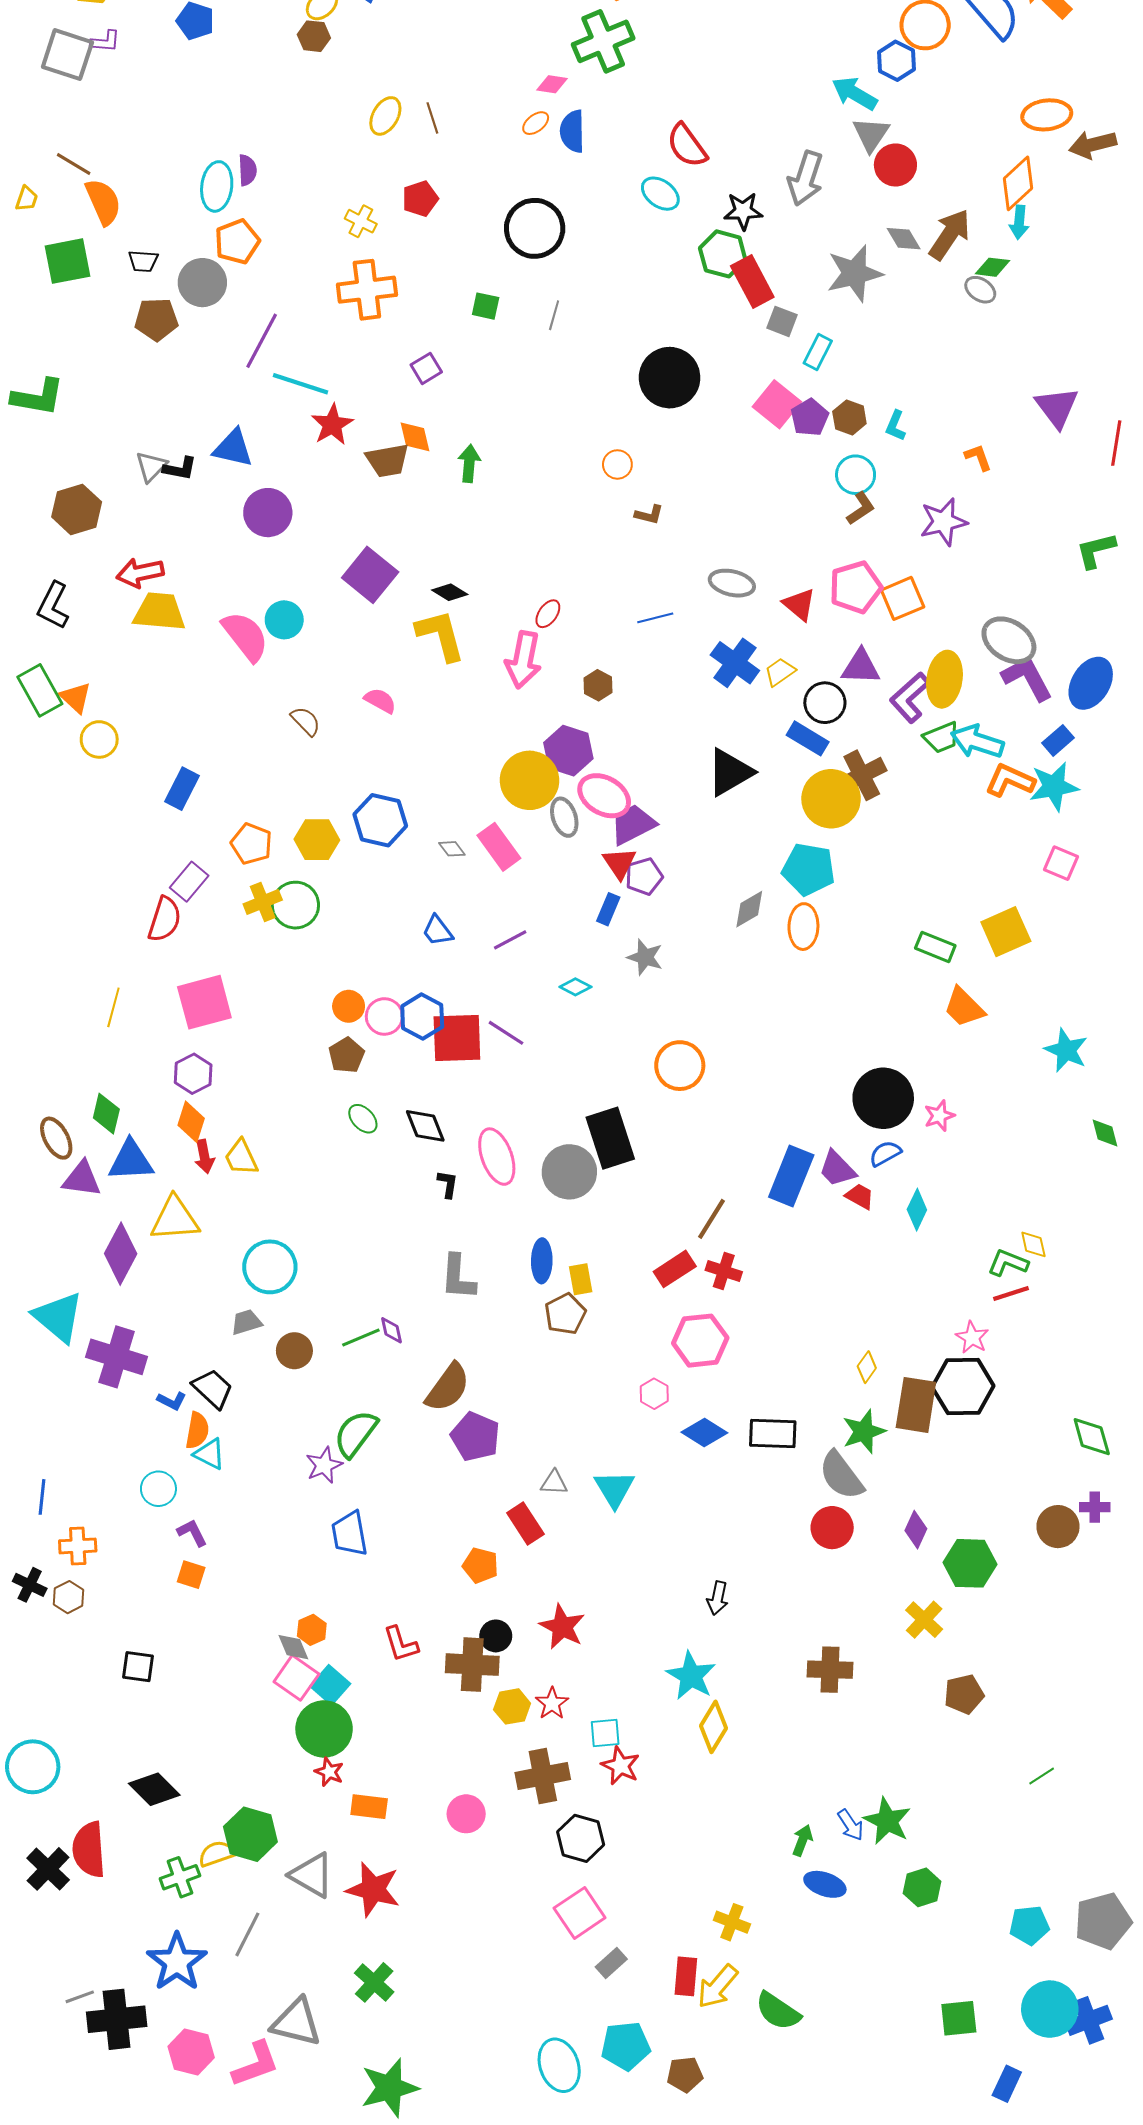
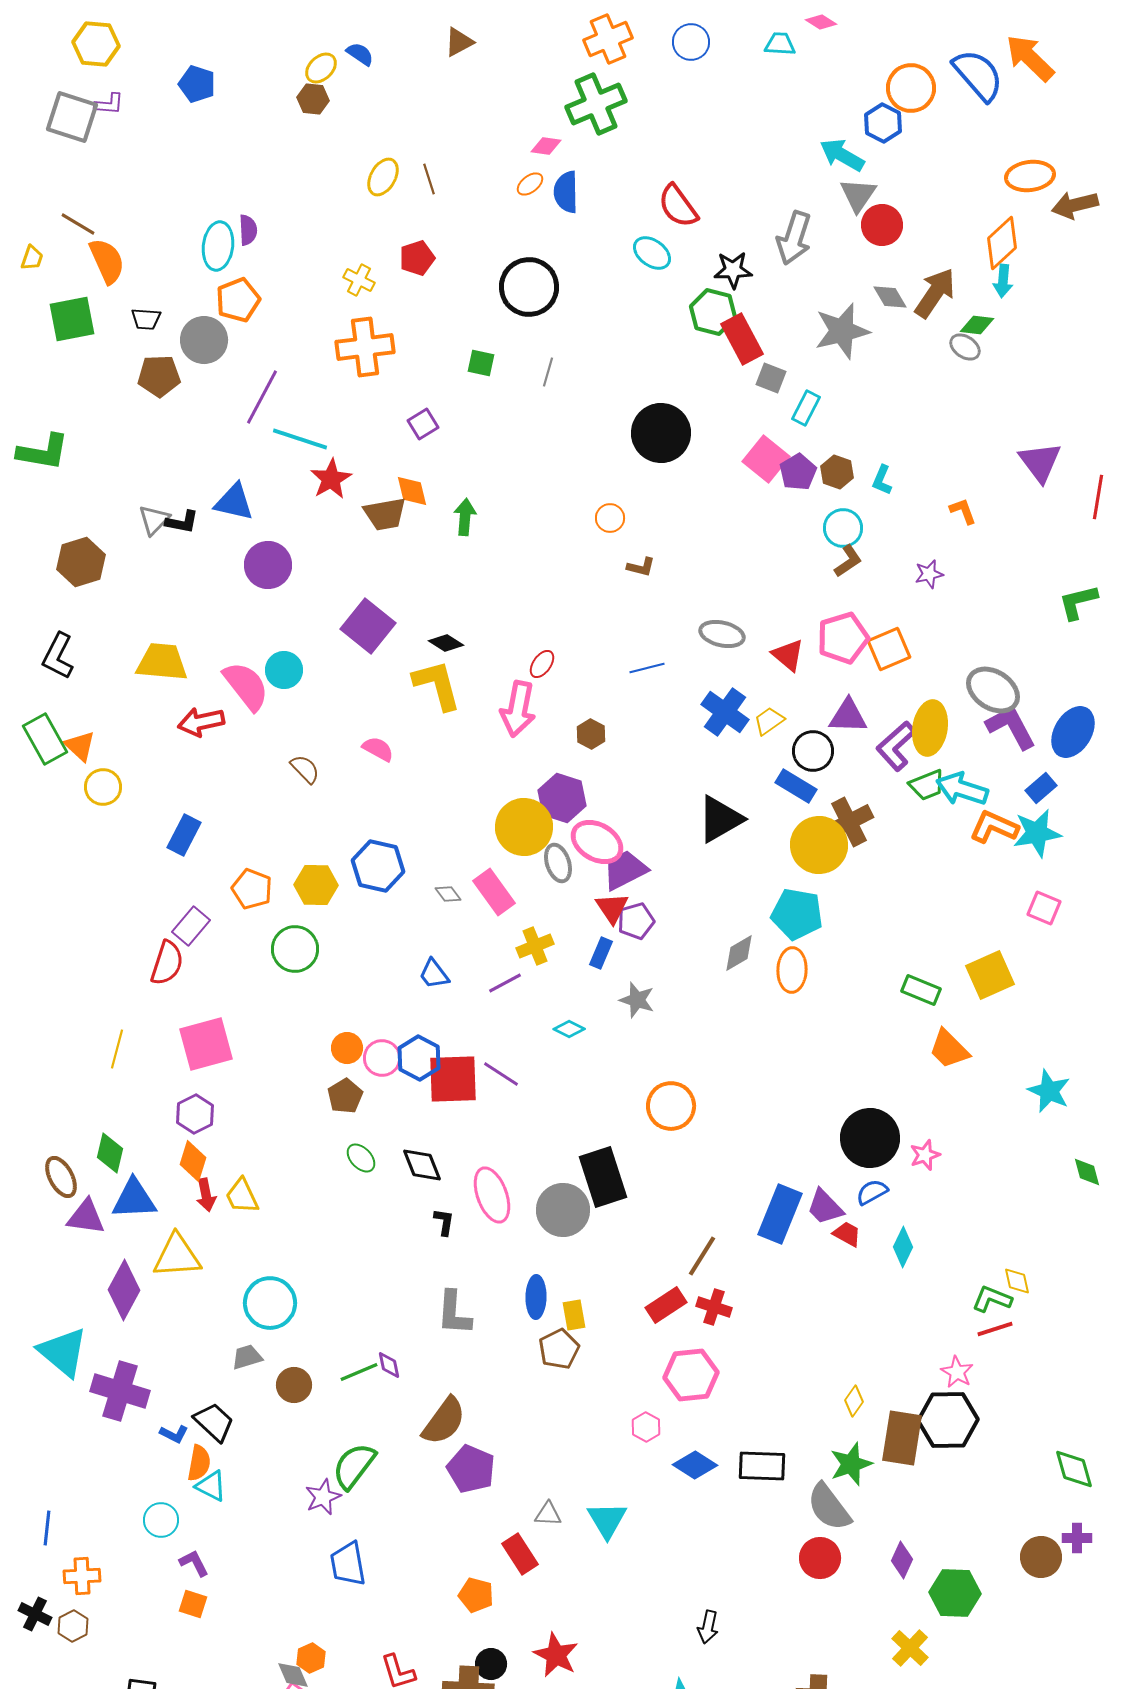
purple star: (943, 522) -> (929, 574), size x0.6
red arrow: (140, 573) -> (201, 722), moved
yellow cross: (263, 902) -> (535, 946), moved

